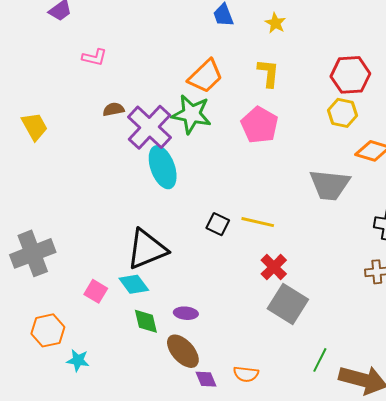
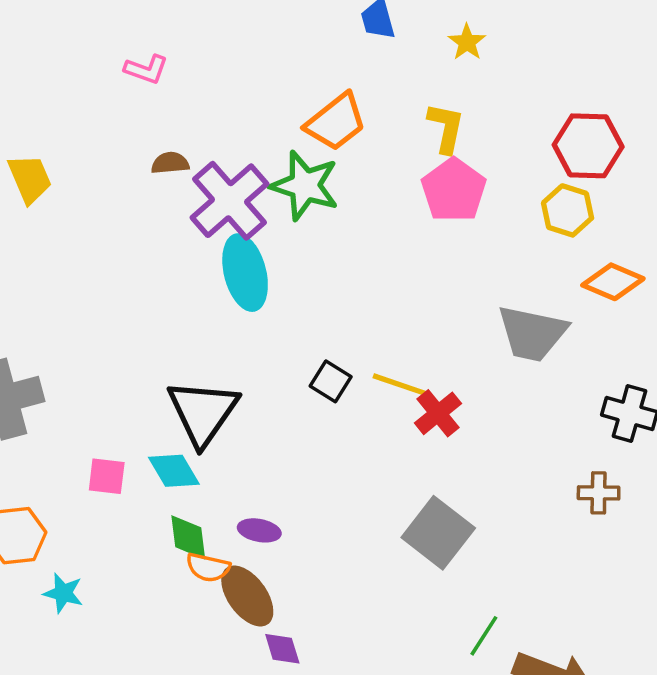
pink pentagon: (260, 125) -> (454, 190), moved
black triangle: (147, 249) -> (203, 412), turned -39
red cross: (274, 267) -> (438, 413), moved
pink square: (96, 291) -> (107, 476), turned -30
orange semicircle: (246, 374) -> (208, 567), moved

